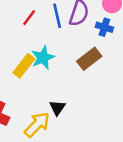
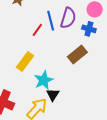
red line: (29, 18) -> (37, 30), moved
cyan star: (43, 58) -> (44, 80), moved

